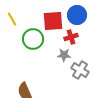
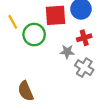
yellow line: (12, 19) -> (13, 22), moved
red cross: (71, 37) -> (84, 38), moved

